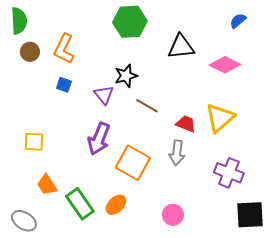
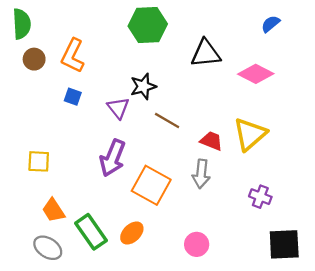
purple cross: (229, 173) -> (260, 197), size x0.7
gray ellipse: (24, 221) -> (48, 248), moved

